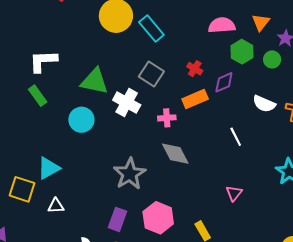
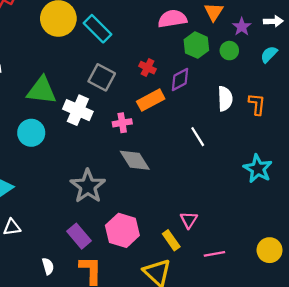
white semicircle: (264, 104) -> (225, 99), turned -110
pink triangle: (234, 193) -> (189, 220), moved
purple rectangle: (117, 219) -> (79, 236), turned -55

